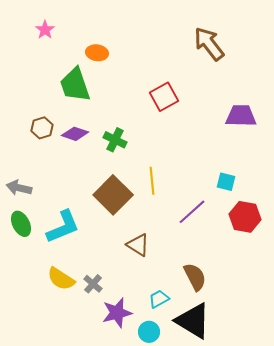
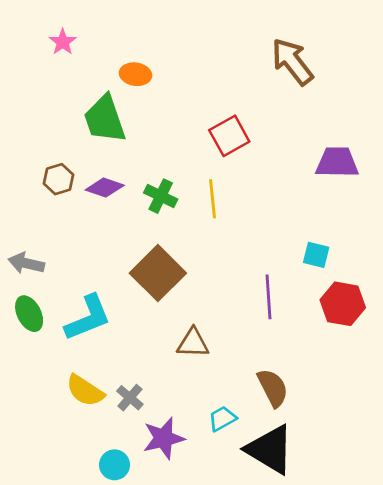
yellow line: (152, 181) -> (213, 199), moved
purple line: (192, 212) -> (269, 297), turned -52
brown triangle: (138, 245) -> (193, 343), turned -30
cyan circle: (149, 332) -> (114, 465), moved

